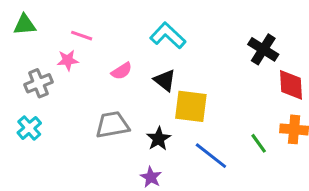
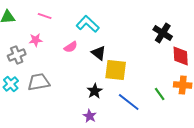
pink line: (82, 36) -> (45, 16), moved
cyan L-shape: (168, 36) -> (88, 24), moved
gray trapezoid: (112, 125) -> (39, 82), moved

